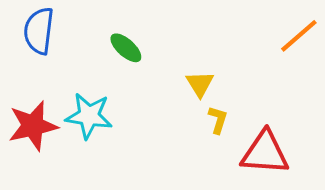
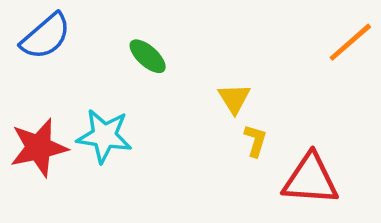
blue semicircle: (39, 31) -> (46, 36), turned -138

